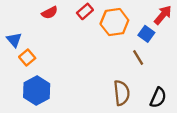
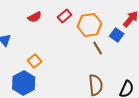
orange square: (27, 57) -> (35, 61), moved
brown line: (138, 57) -> (98, 48), moved

